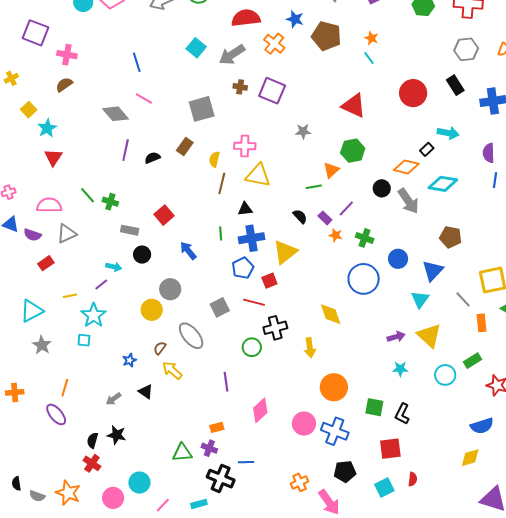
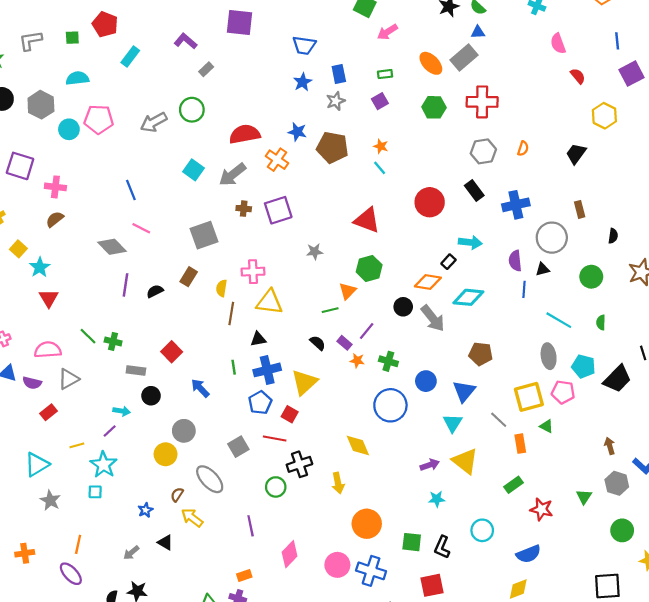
purple square: (272, 91) -> (278, 210), turned -36
red square: (269, 281) -> (290, 414), turned -35
cyan circle: (445, 375) -> (482, 530), moved

